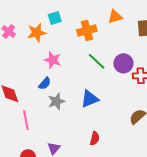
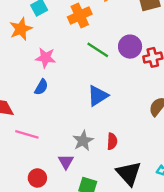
gray star: (56, 101) -> (83, 141), moved
pink line: (26, 120) -> (27, 134), turned -54

